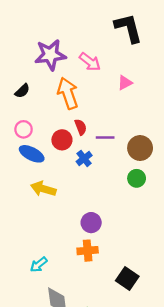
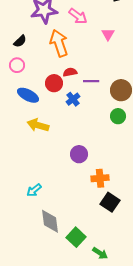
pink triangle: (125, 83) -> (108, 34), turned -32
red semicircle: (81, 127) -> (70, 72), turned -80
pink circle: (24, 129) -> (17, 65), moved
orange cross: (88, 251) -> (100, 178), moved

